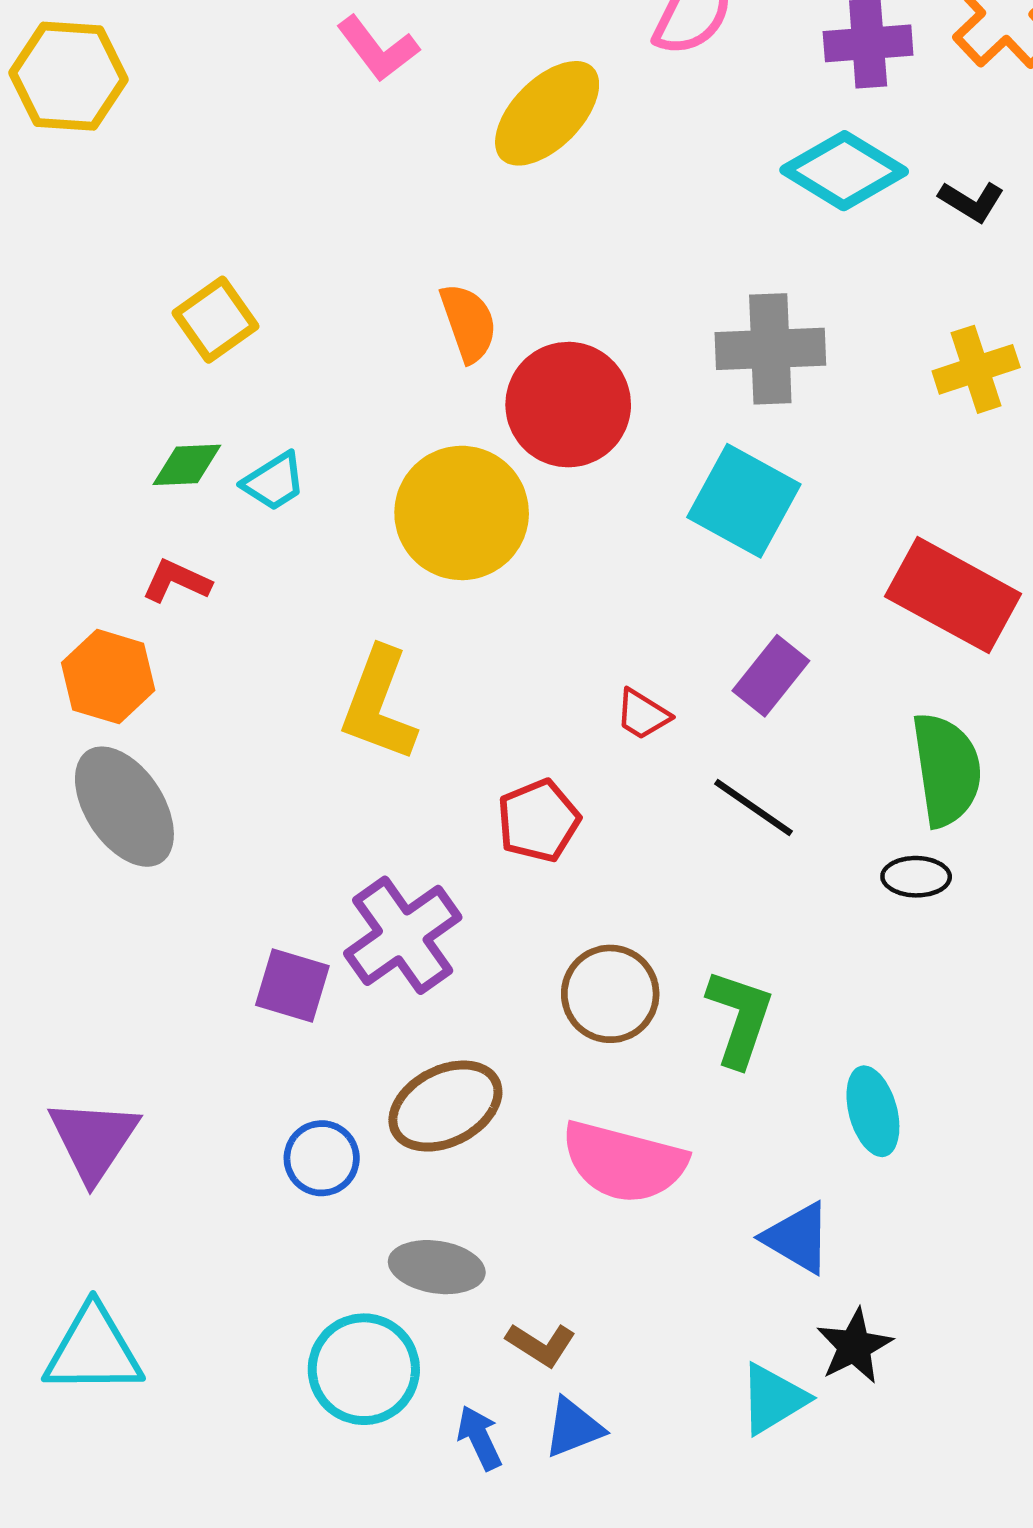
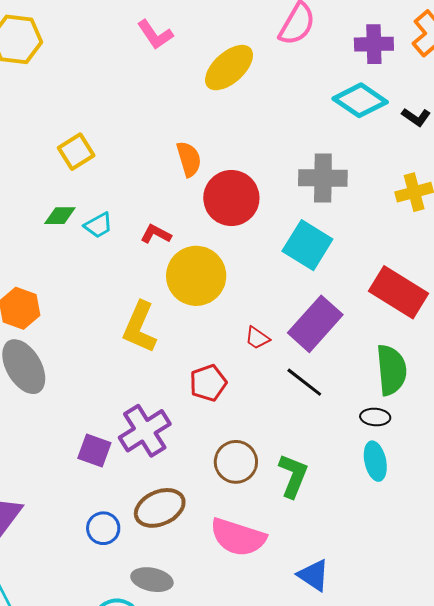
yellow circle: (462, 513) -> (196, 276), moved
red L-shape: (176, 581) -> (156, 234), moved
purple rectangle: (771, 676) -> (315, 324), size x1.6
cyan ellipse: (873, 1111) -> (375, 461), moved

